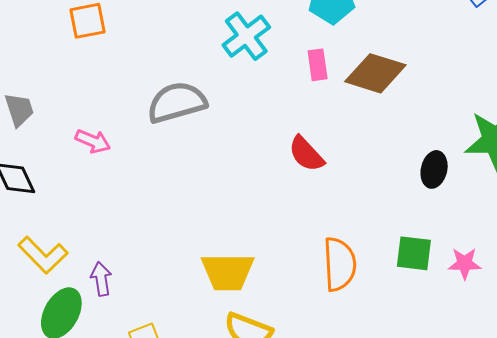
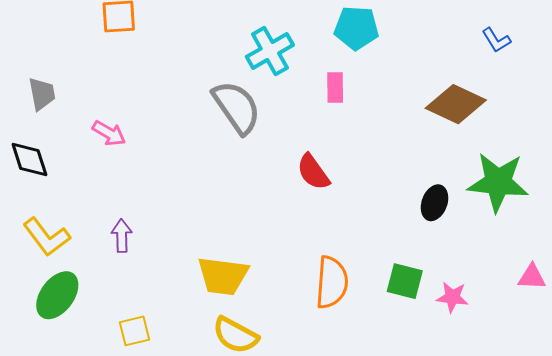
brown diamond: (375, 73) -> (456, 104), moved
gray semicircle: (177, 102) -> (237, 107), moved, turned 64
purple arrow: (101, 279) -> (122, 236), moved

